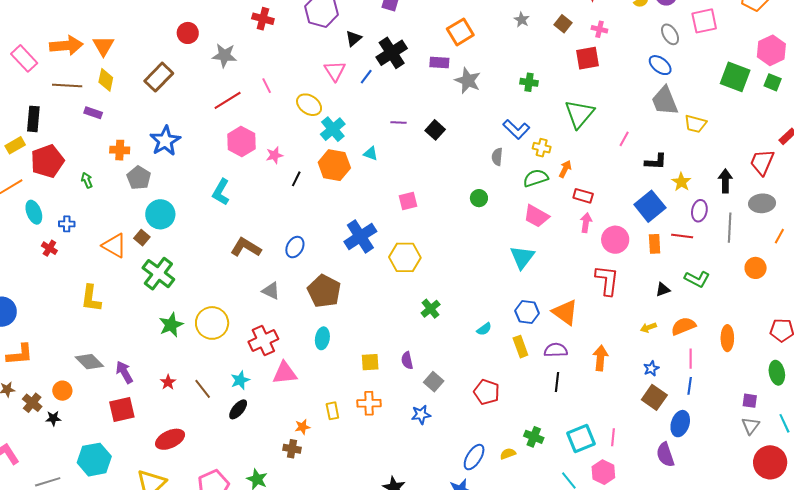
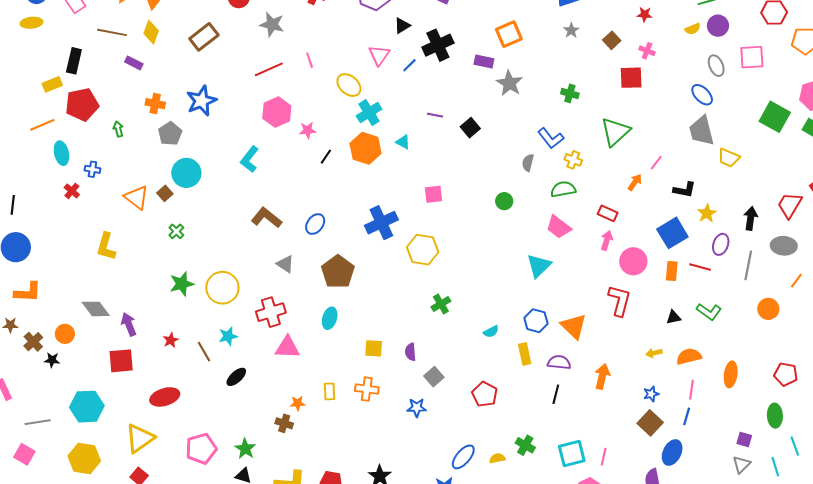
orange arrow: (565, 169) -> (635, 182), moved
green cross: (158, 274) -> (176, 231), size x0.5
cyan star: (240, 380) -> (228, 336), moved

